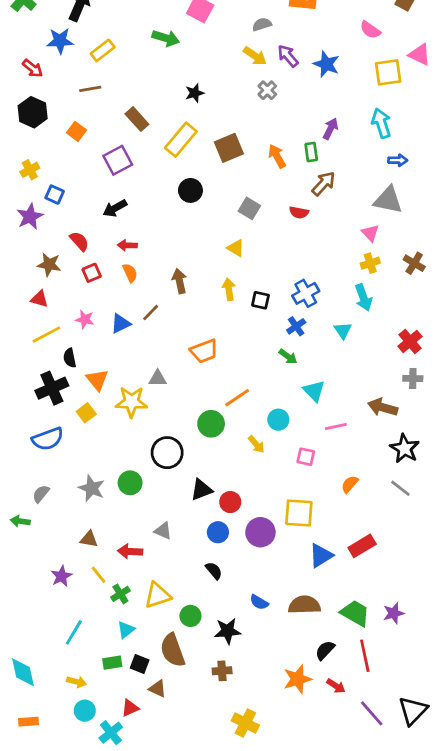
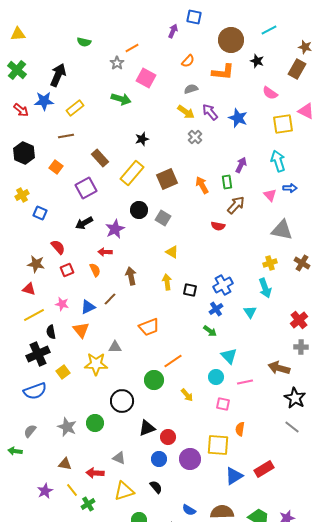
red arrow: (33, 68) -> (21, 110), moved
gray triangle: (388, 200) -> (282, 230), moved
gray square: (249, 208) -> (163, 218), moved
purple star: (30, 217) -> (115, 229), moved
pink triangle: (370, 233) -> (270, 195), moved
red arrow: (127, 245) -> (105, 252), moved
orange triangle: (97, 380) -> (81, 330), moved
cyan circle: (278, 420) -> (216, 377), moved
orange semicircle: (350, 484) -> (240, 429), moved, turned -32
yellow triangle: (158, 595) -> (124, 491), moved

